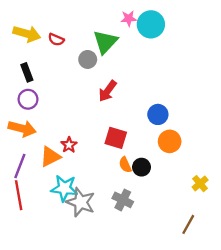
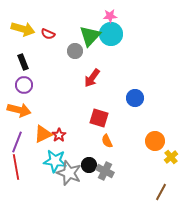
cyan circle: (151, 24) -> (111, 34), moved
orange circle: (170, 141) -> (155, 141), moved
red star: (69, 145) -> (59, 135), moved
black circle: (142, 167) -> (89, 165), moved

